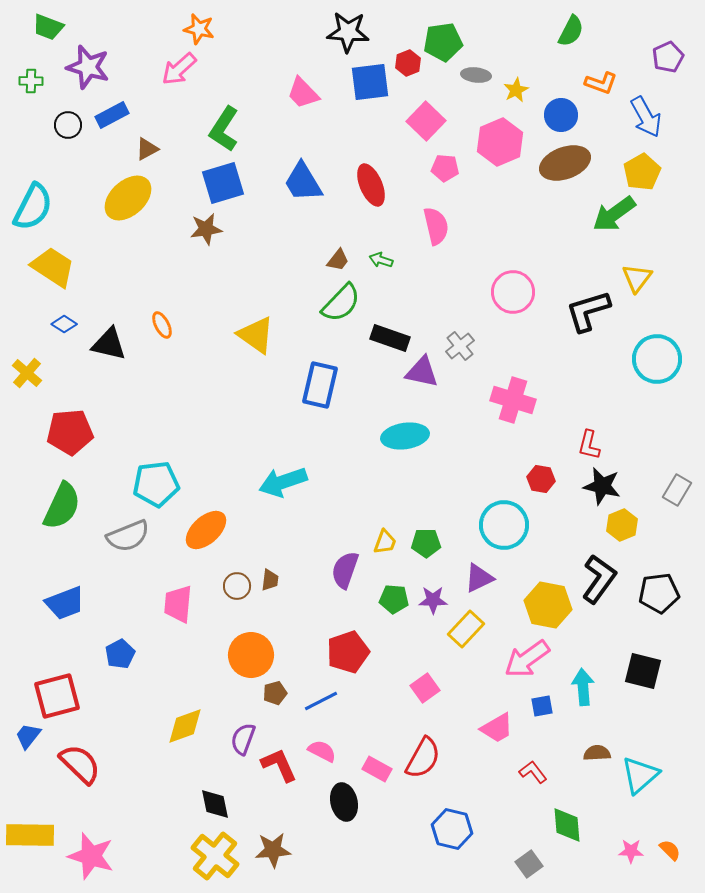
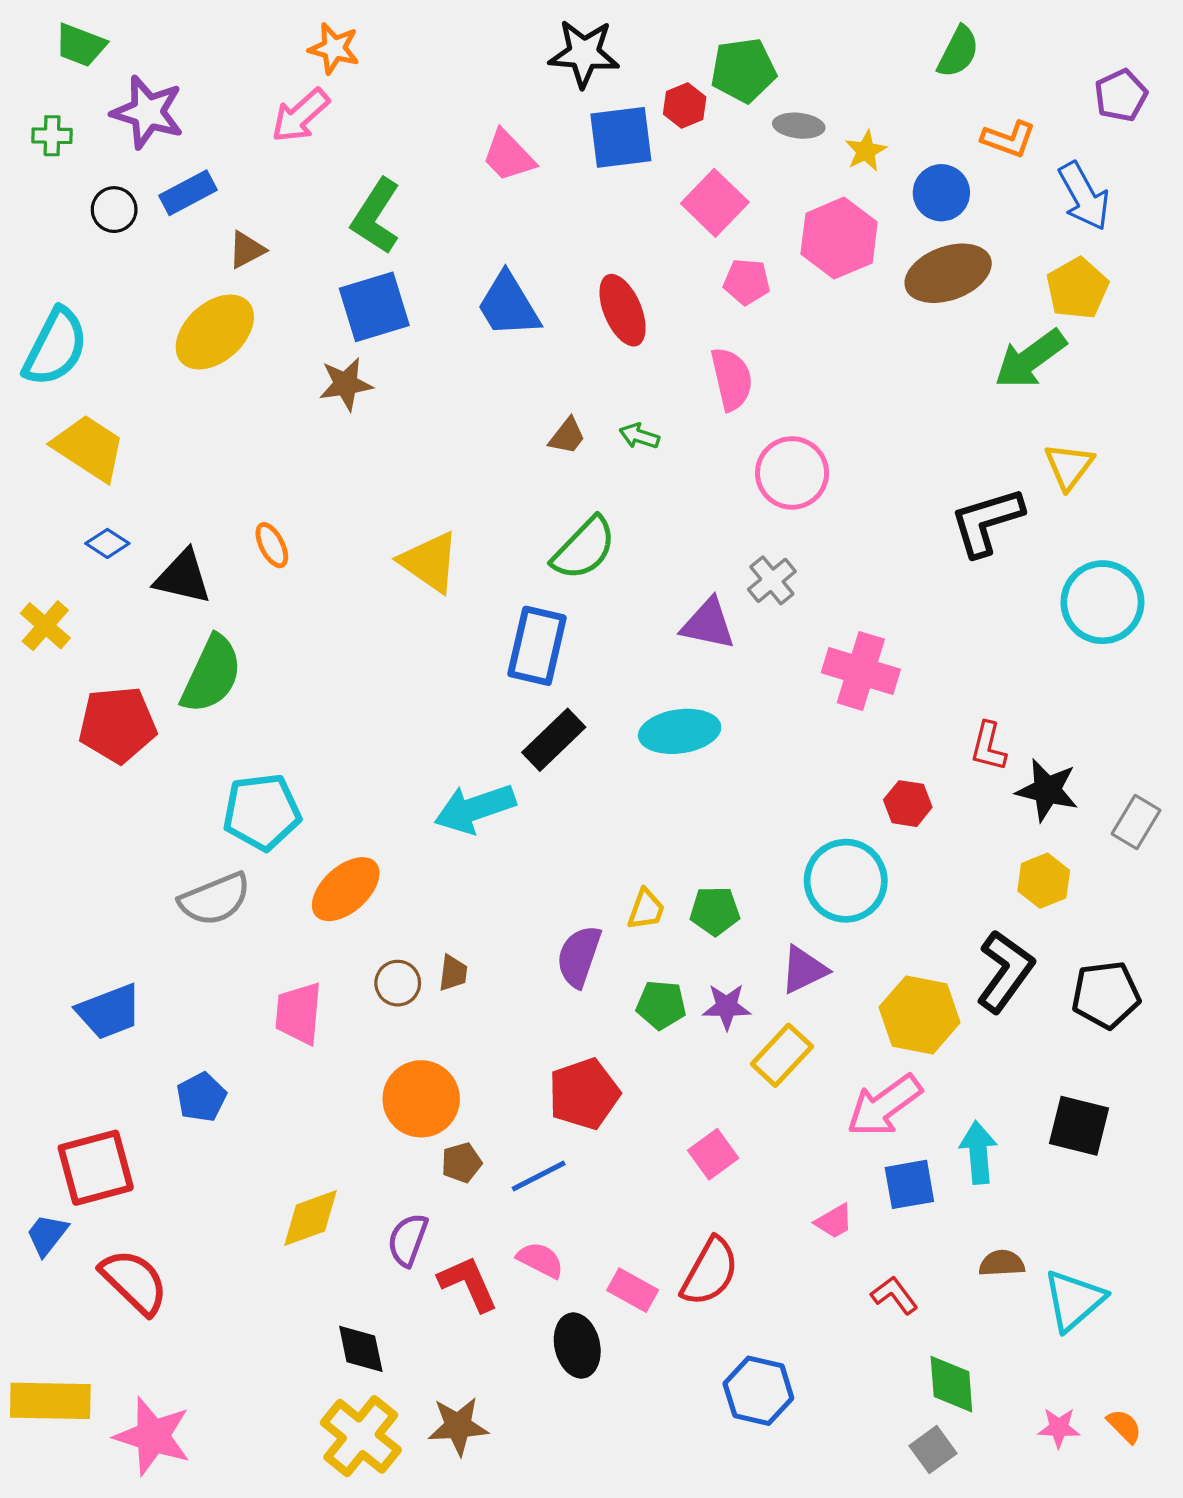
pink circle: (513, 292) -> (792, 473), moved
green semicircle: (341, 303) -> (584, 548), moved
black rectangle: (390, 338) -> (554, 740), moved, turned -63
black star: (602, 486) -> (1047, 790), moved
green semicircle: (62, 506) -> (211, 674), moved
blue square: (542, 706) -> (909, 1184), size x1.4
pink trapezoid: (497, 728) -> (834, 1221), size x0.7
gray square: (529, 864) -> (933, 1450), moved

